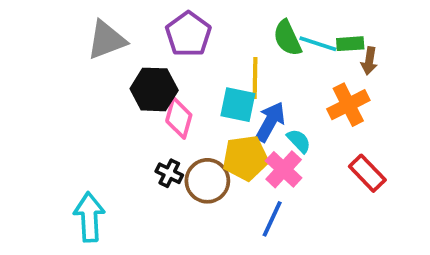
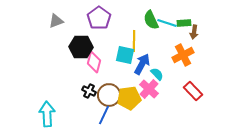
gray triangle: (106, 40) -> (56, 21), size x0.7
yellow pentagon: (245, 158) -> (129, 98), moved
blue line: (272, 219) -> (104, 115), moved

